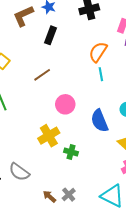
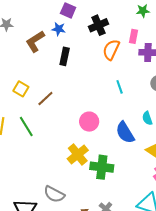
orange semicircle: (98, 52) -> (111, 50), moved
brown line: (42, 75) -> (45, 99), moved
green cross: (71, 152) -> (102, 167), size x1.6

